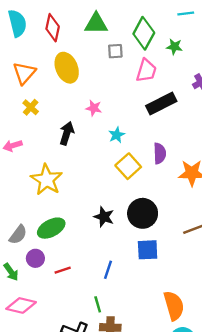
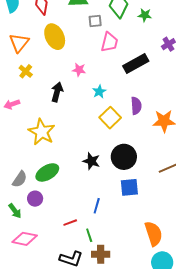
pink trapezoid: (146, 71) -> (109, 42), moved
red line: (63, 270) -> (70, 223), moved

